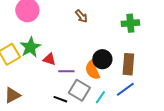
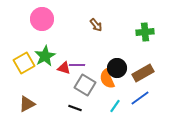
brown rectangle: (128, 64) -> (143, 73), turned 55
purple line: (66, 71) -> (77, 65), moved
gray square: (79, 90) -> (85, 85), moved

